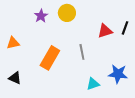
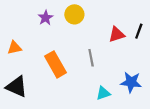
orange rectangle: (50, 58) -> (56, 64), turned -60
black triangle: (15, 78) -> (17, 87), size x1.5

